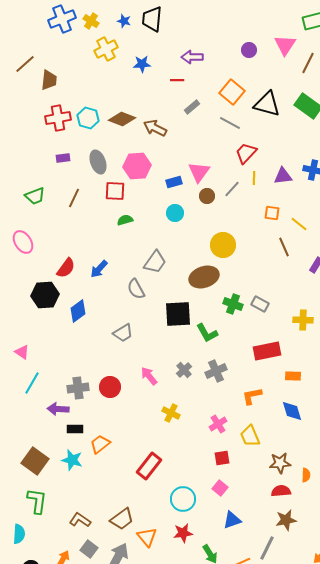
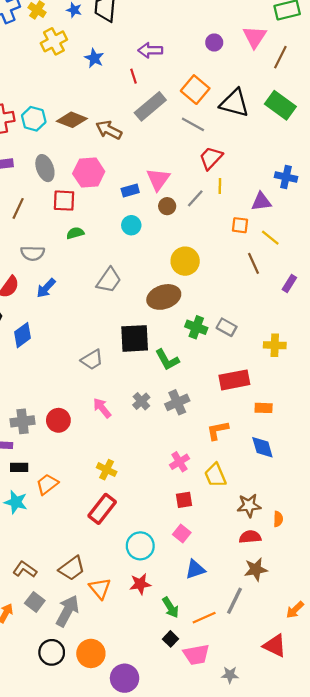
blue star: (142, 64) -> (94, 58), turned 30
red line: (177, 80) -> (134, 76), turned 72
gray rectangle: (192, 107) -> (150, 106), size x1.8
purple triangle: (283, 176) -> (261, 202), moved
gray semicircle: (136, 289) -> (33, 253), moved, turned -60
gray trapezoid: (123, 333) -> (92, 360), moved
yellow cross: (171, 413) -> (107, 470), moved

